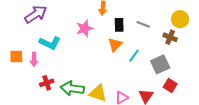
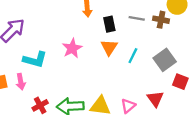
pink star: (85, 28) -> (72, 48), moved
brown cross: (170, 37) -> (161, 20), moved

